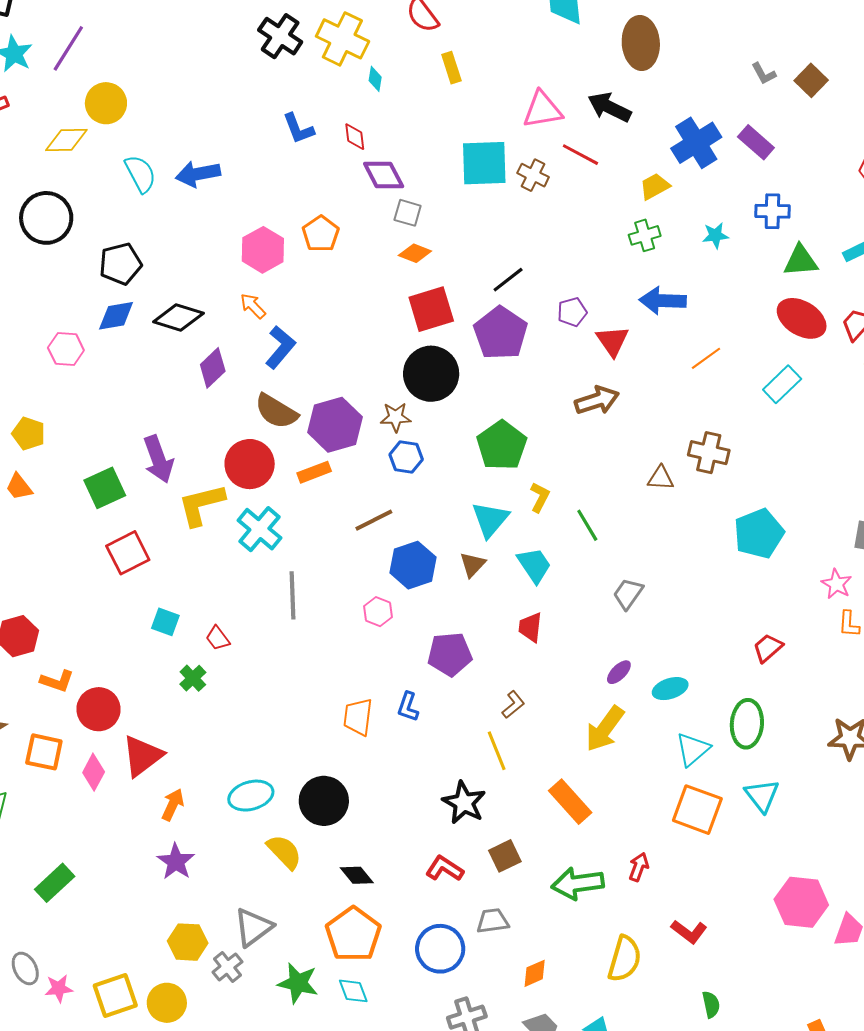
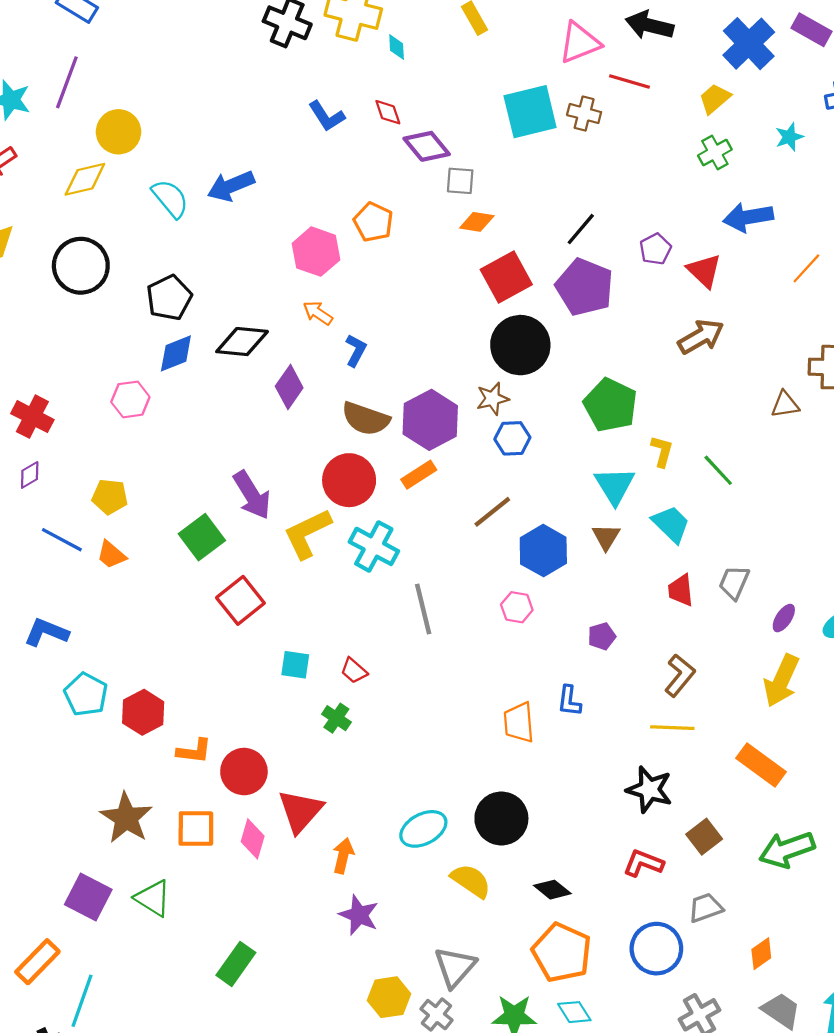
blue L-shape: (280, 347) -> (356, 350), size x0.7
gray trapezoid: (628, 594) -> (734, 582), moved
purple pentagon: (450, 654) -> (602, 636), size x0.6
brown L-shape: (513, 705) -> (680, 675), size x1.4
yellow line: (497, 751) -> (672, 728), turned -54

